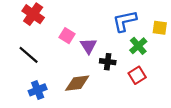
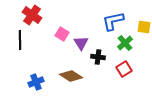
black line: (29, 55) -> (20, 40), moved, turned 48
brown diamond: (77, 83) -> (71, 76), turned 40

